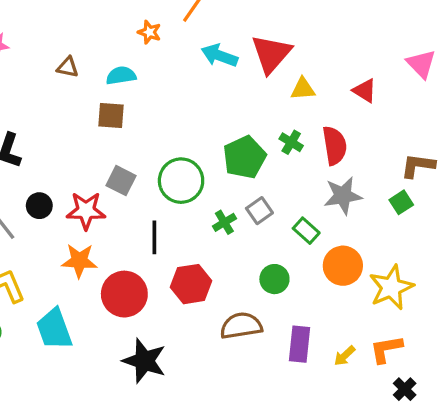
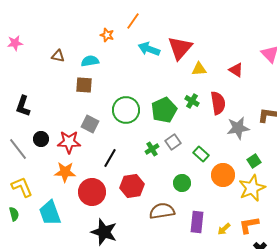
green circle: (181, 181) -> (126, 110), moved
gray star: (343, 196) -> (238, 128), moved
green square: (401, 202) -> (254, 161), moved
black line: (154, 237) -> (110, 158), turned 30

